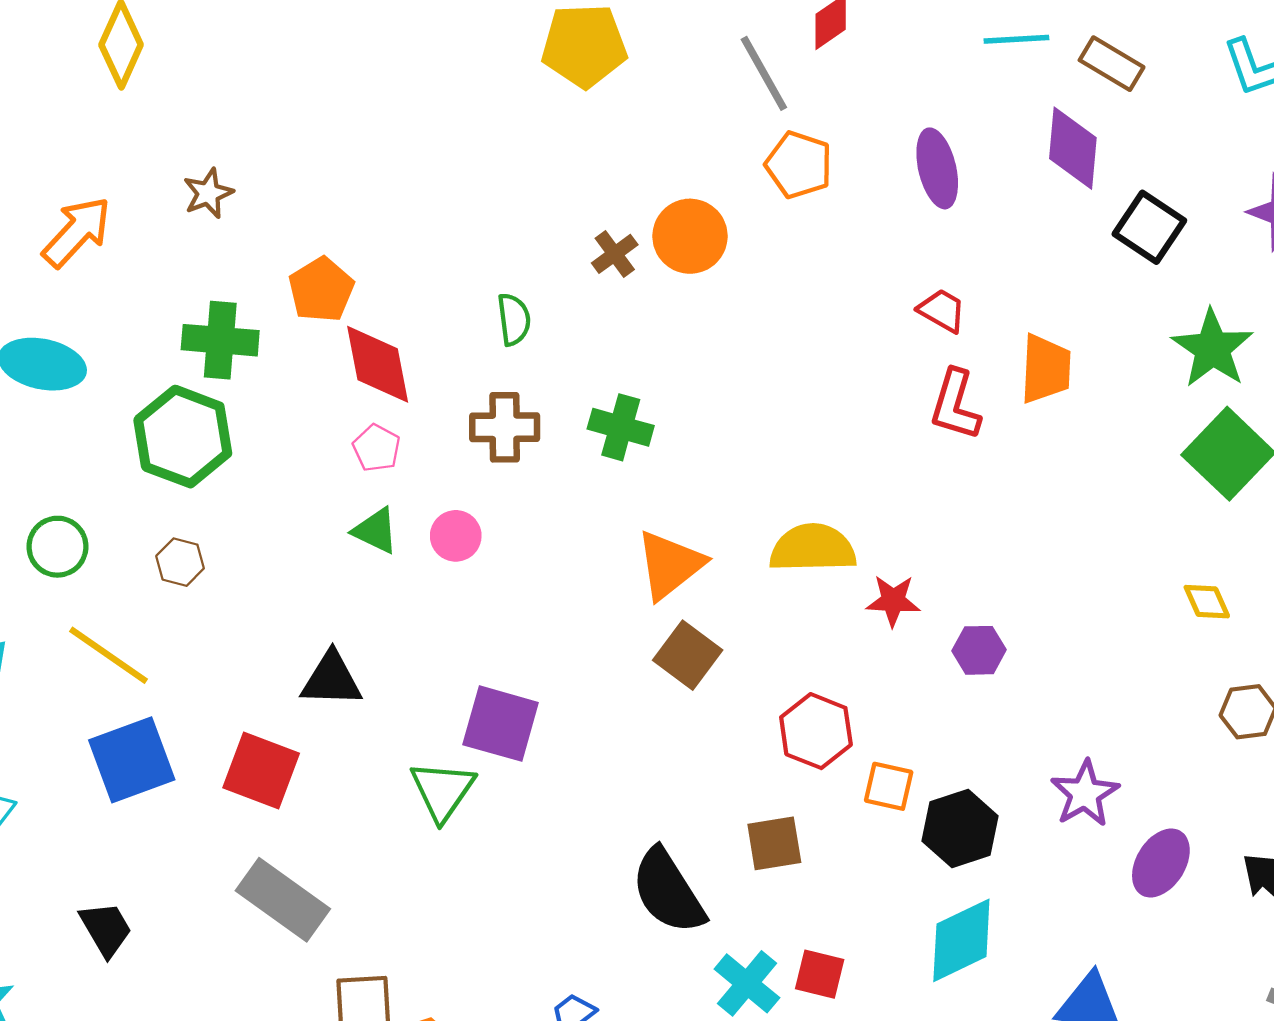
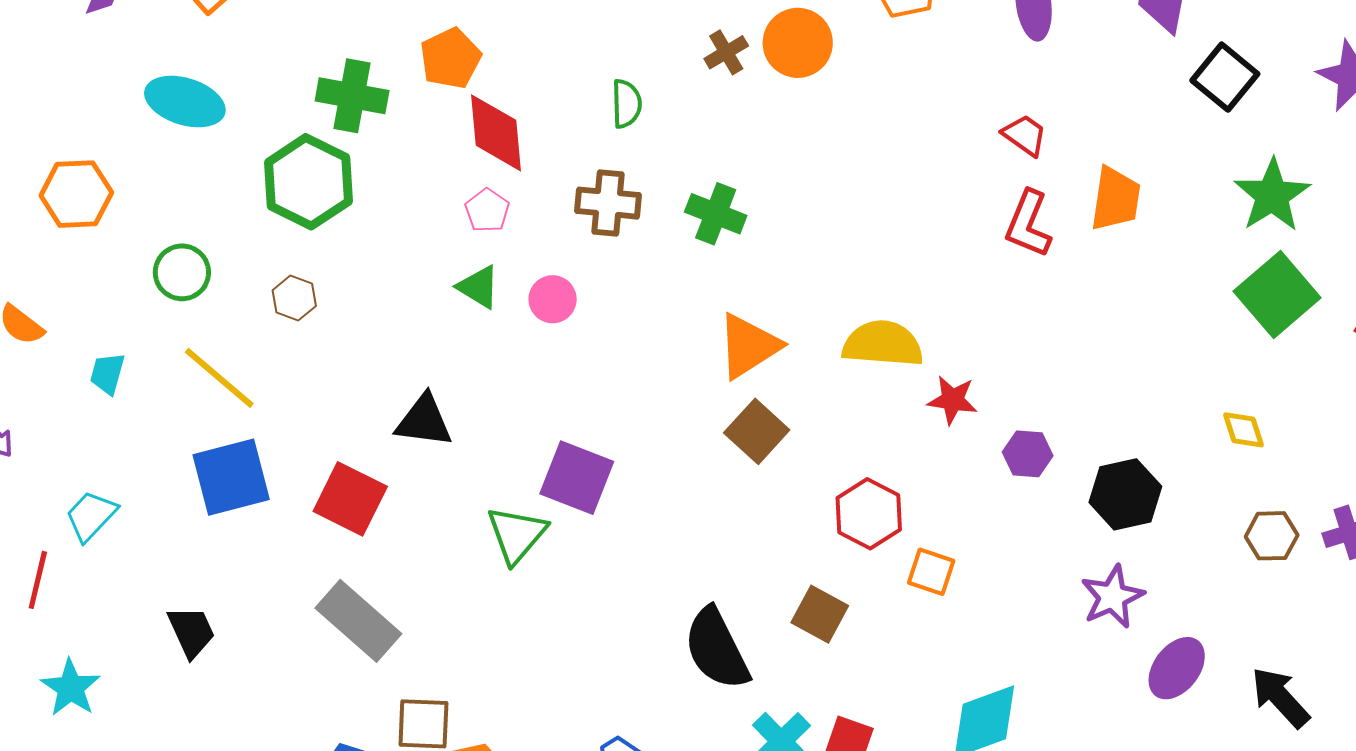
black hexagon: (960, 829) -> (1125, 494), moved
brown square: (774, 843) -> (820, 614), turned 32

